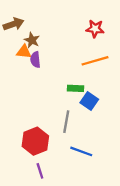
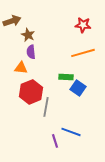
orange triangle: (24, 52) -> (21, 68), moved
gray line: (66, 122) -> (46, 107), moved
red hexagon: (35, 141) -> (31, 92), moved
purple line: (40, 171) -> (55, 141), moved

